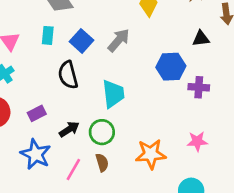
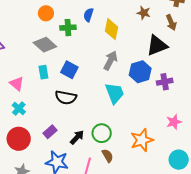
black triangle: (201, 39) -> (157, 45), size x1.6
gray arrow: (119, 40) -> (110, 60), moved
black semicircle: (68, 75) -> (66, 97), turned -50
cyan trapezoid: (113, 94) -> (115, 93), moved

